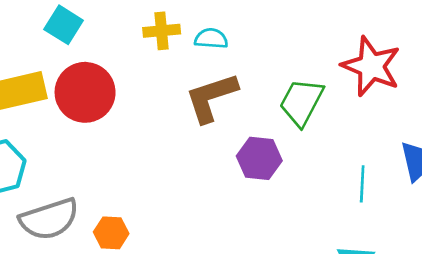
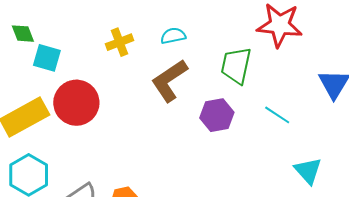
cyan semicircle: (211, 39) -> (173, 36), moved
cyan line: (362, 184) -> (277, 115), moved, turned -44

